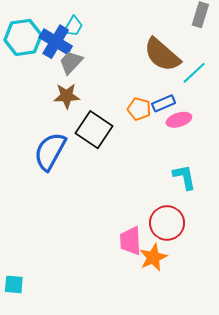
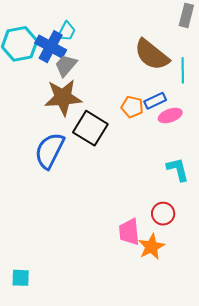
cyan line: (194, 73) -> (183, 70), turned -45
brown star: (67, 96) -> (63, 97), size x1.5
red circle: (167, 223) -> (163, 214), size x0.7

